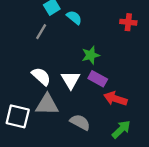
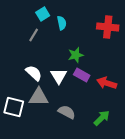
cyan semicircle: (74, 18) -> (62, 23), turned 40
red cross: (128, 22) -> (108, 27), size x1.5
red arrow: (115, 99) -> (107, 83), moved

